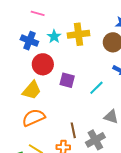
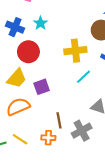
yellow cross: (79, 34) -> (75, 51), moved
purple square: (67, 80) -> (42, 87), moved, turned -35

